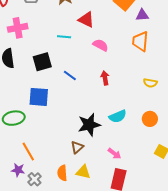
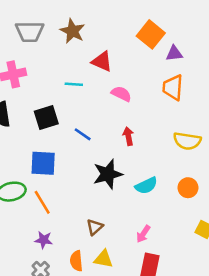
yellow semicircle: (150, 83) -> (187, 141), size x1.5
black star: (89, 125) -> (108, 174), moved
orange line: (28, 151) -> (42, 202), moved
pink arrow: (114, 154) -> (143, 234), turned 88
purple star: (18, 170) -> (44, 240), moved

